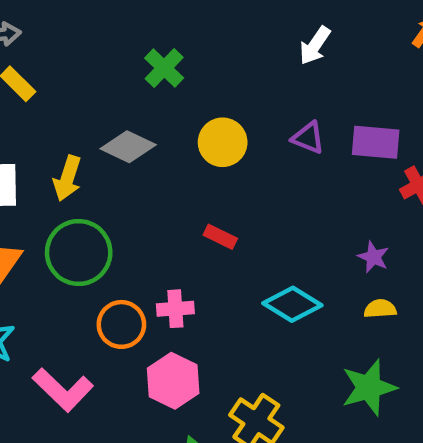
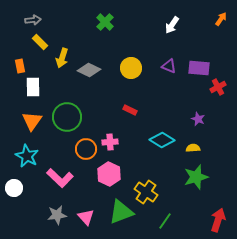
green cross: (164, 68) -> (105, 22), moved
yellow arrow: (67, 178) -> (62, 58), moved
yellow semicircle: (380, 309) -> (193, 148), moved

